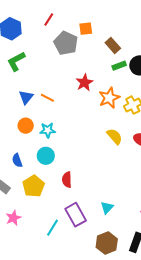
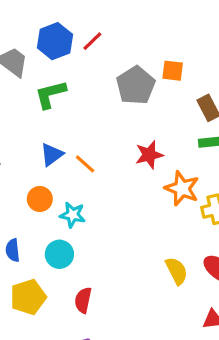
red line: (49, 19) -> (92, 41), moved
orange star: (109, 98) -> (182, 188), turned 30
yellow semicircle: (115, 136) -> (177, 271), moved

